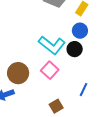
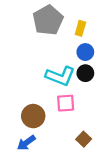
pink square: (50, 70) -> (66, 103), turned -30

